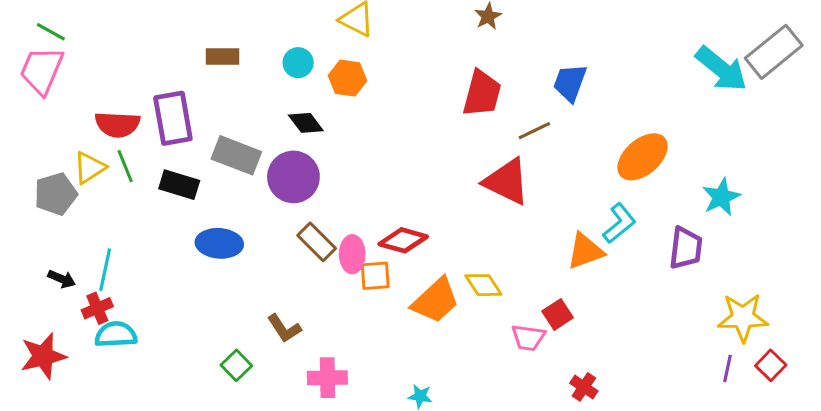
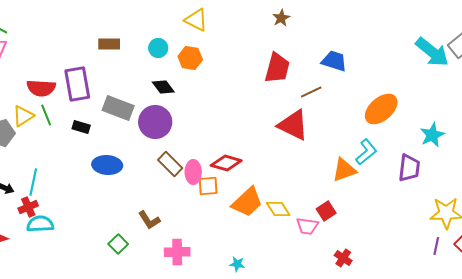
blue trapezoid: (570, 83) -> (334, 61), turned 88
black rectangle: (179, 185) -> (81, 127), size x0.7
yellow diamond: (483, 285) -> (278, 209), moved

